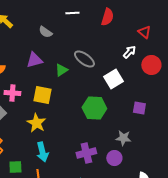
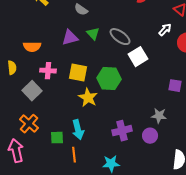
green triangle: (61, 70) -> (93, 34), moved, turned -40
white square: (113, 79) -> (138, 57), moved
green hexagon: (94, 108) -> (109, 79), moved
yellow star: (36, 123) -> (88, 98), moved
green square: (15, 167) -> (57, 138), moved

